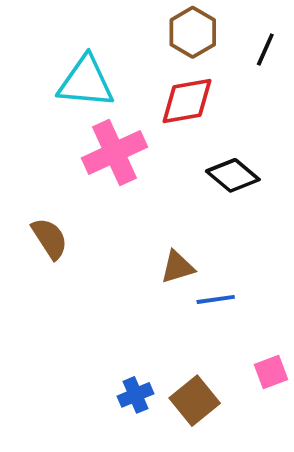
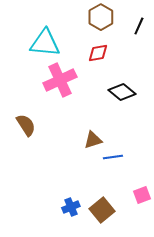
red diamond: (187, 101) -> (98, 53), size x0.7

